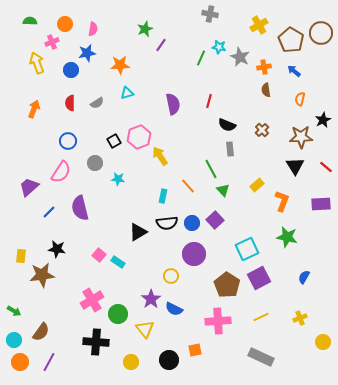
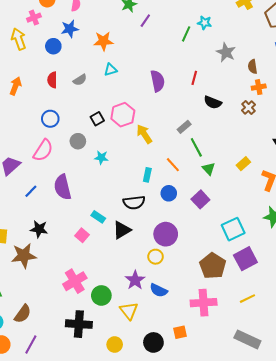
gray star: (240, 57) -> (226, 52), moved
orange cross: (264, 67) -> (259, 87), moved
gray rectangle: (230, 149) -> (184, 127), moved, turned 56
black semicircle: (167, 223) -> (134, 202), moved
blue circle: (192, 223) -> (169, 193), moved
black triangle: (138, 232) -> (122, 230), moved
purple circle: (194, 254) -> (166, 234), moved
cyan rectangle: (118, 262) -> (98, 217), moved

